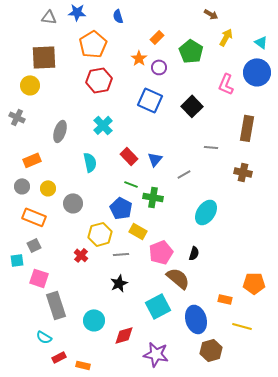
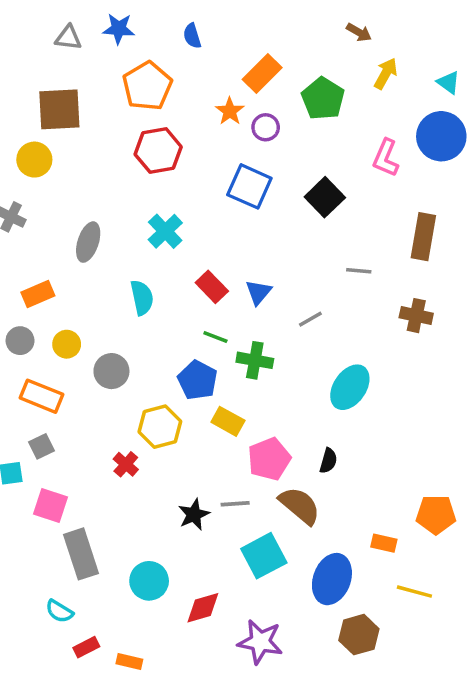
orange rectangle: (157, 37) -> (262, 74), size x1.5
gray line: (121, 254) -> (235, 504), moved
blue ellipse: (196, 319) -> (332, 579), turned 36

